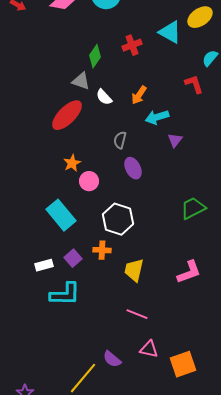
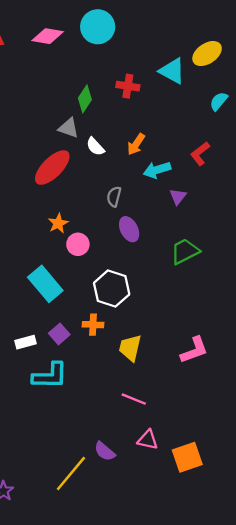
red cross: (132, 45) -> (128, 86), turned 30
red L-shape: (194, 84) -> (200, 154), moved, turned -110
green trapezoid: (193, 208) -> (185, 251), moved

